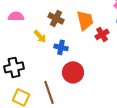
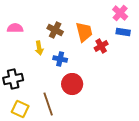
yellow arrow: (40, 36) -> (39, 48), turned 32

